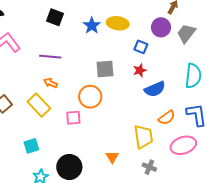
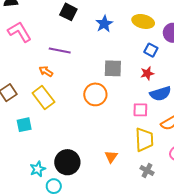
yellow ellipse: (118, 23) -> (143, 21), moved
orange arrow: (50, 83) -> (46, 71), moved
pink square: (73, 118) -> (140, 110), moved
cyan square: (31, 146) -> (24, 125), moved

